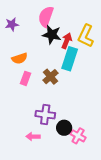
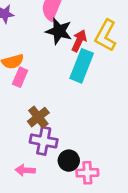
brown cross: (50, 77) -> (38, 117), moved
pink rectangle: (25, 78) -> (20, 77), moved
pink cross: (78, 136) -> (87, 173), turned -35

